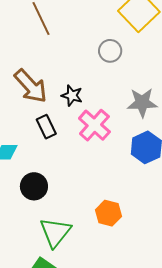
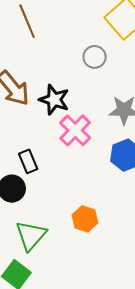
black star: (72, 95) -> (54, 100), size x1.4
black rectangle: (46, 127) -> (28, 161), moved

